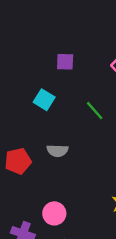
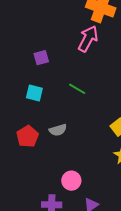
red pentagon: (18, 161) -> (28, 136), moved

